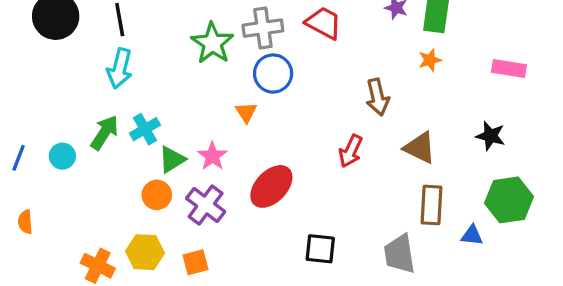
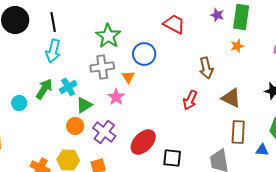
gray cross: (263, 28) -> (102, 67), moved
pink star: (212, 156) -> (116, 97), moved
red ellipse: (271, 186) -> (143, 142), moved

